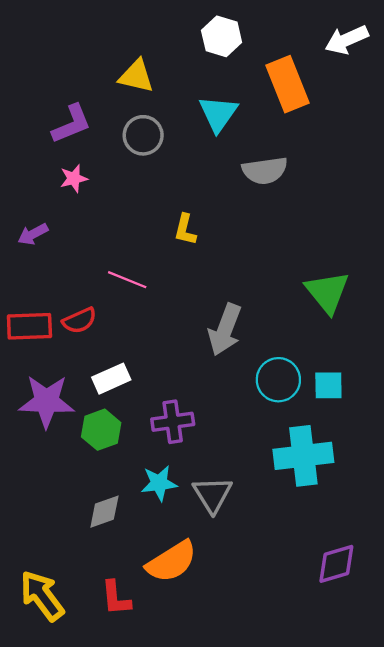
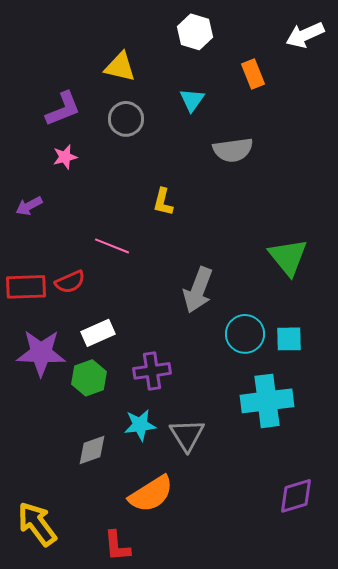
orange rectangle: (287, 84) -> (253, 74), size x0.6
cyan triangle: (218, 114) -> (192, 100), size x0.7
red L-shape: (116, 598) -> (117, 546), moved

